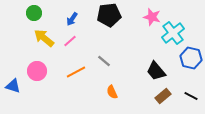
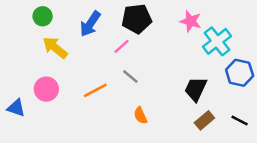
blue arrow: (72, 19) -> (90, 24), size x1.5
pink line: (70, 41) -> (122, 46), moved
black trapezoid: (156, 71) -> (196, 89), turned 65

